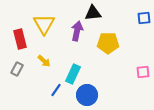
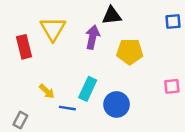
yellow arrow: (44, 61) -> (47, 91), moved
gray rectangle: (17, 69) -> (20, 120), moved
blue line: (56, 90) -> (67, 108), turned 64
blue circle: (87, 95) -> (117, 104), moved

